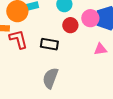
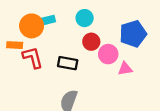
pink circle: (90, 18) -> (108, 54), moved

